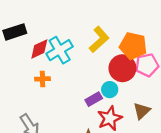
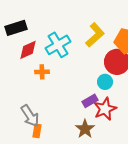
red diamond: (39, 49) -> (28, 50), moved
purple rectangle: (94, 99) -> (90, 101), moved

